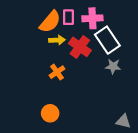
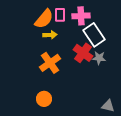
red cross: (80, 47) -> (83, 53), moved
orange cross: (57, 72) -> (50, 63), size x1.5

